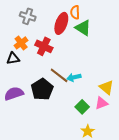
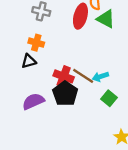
orange cross: (21, 43) -> (36, 43), turned -32
red cross: (44, 46) -> (64, 76), moved
green square: (82, 107) -> (109, 98), moved

